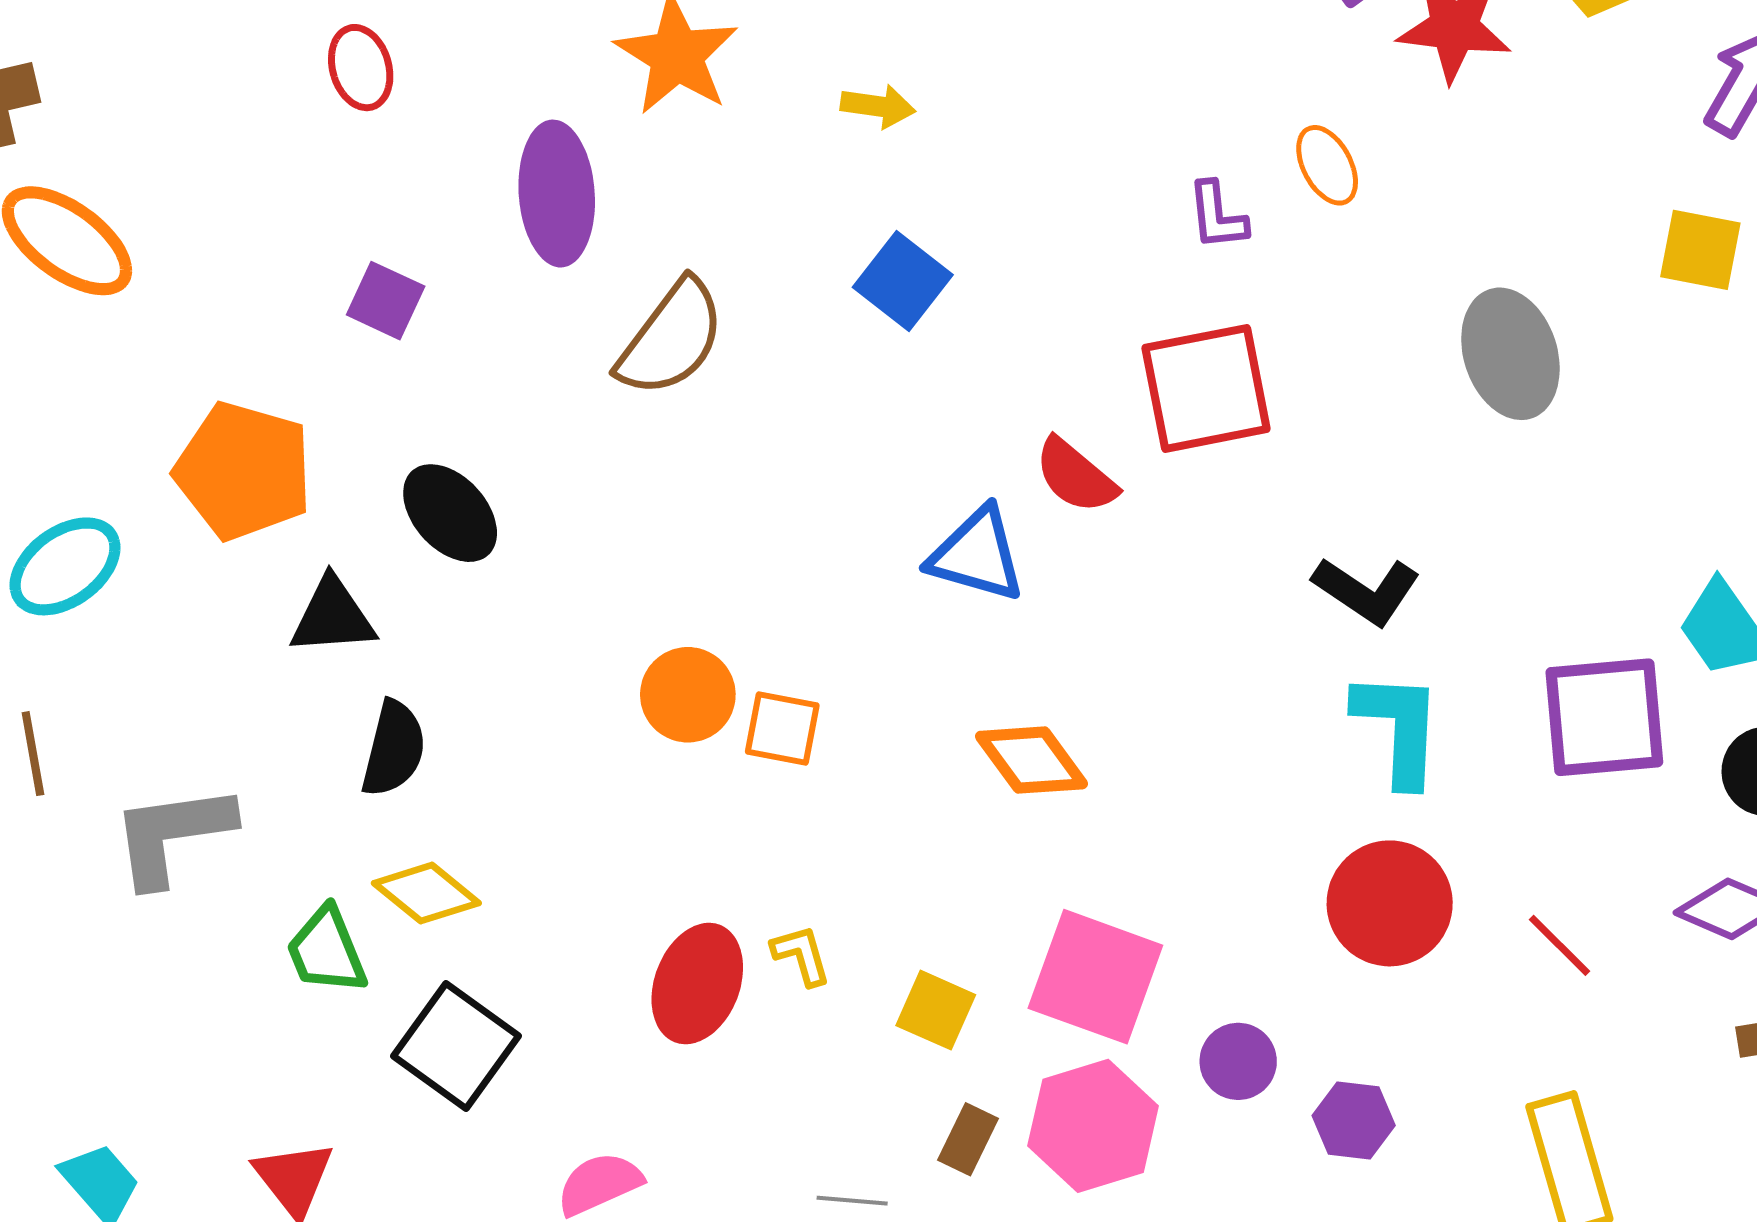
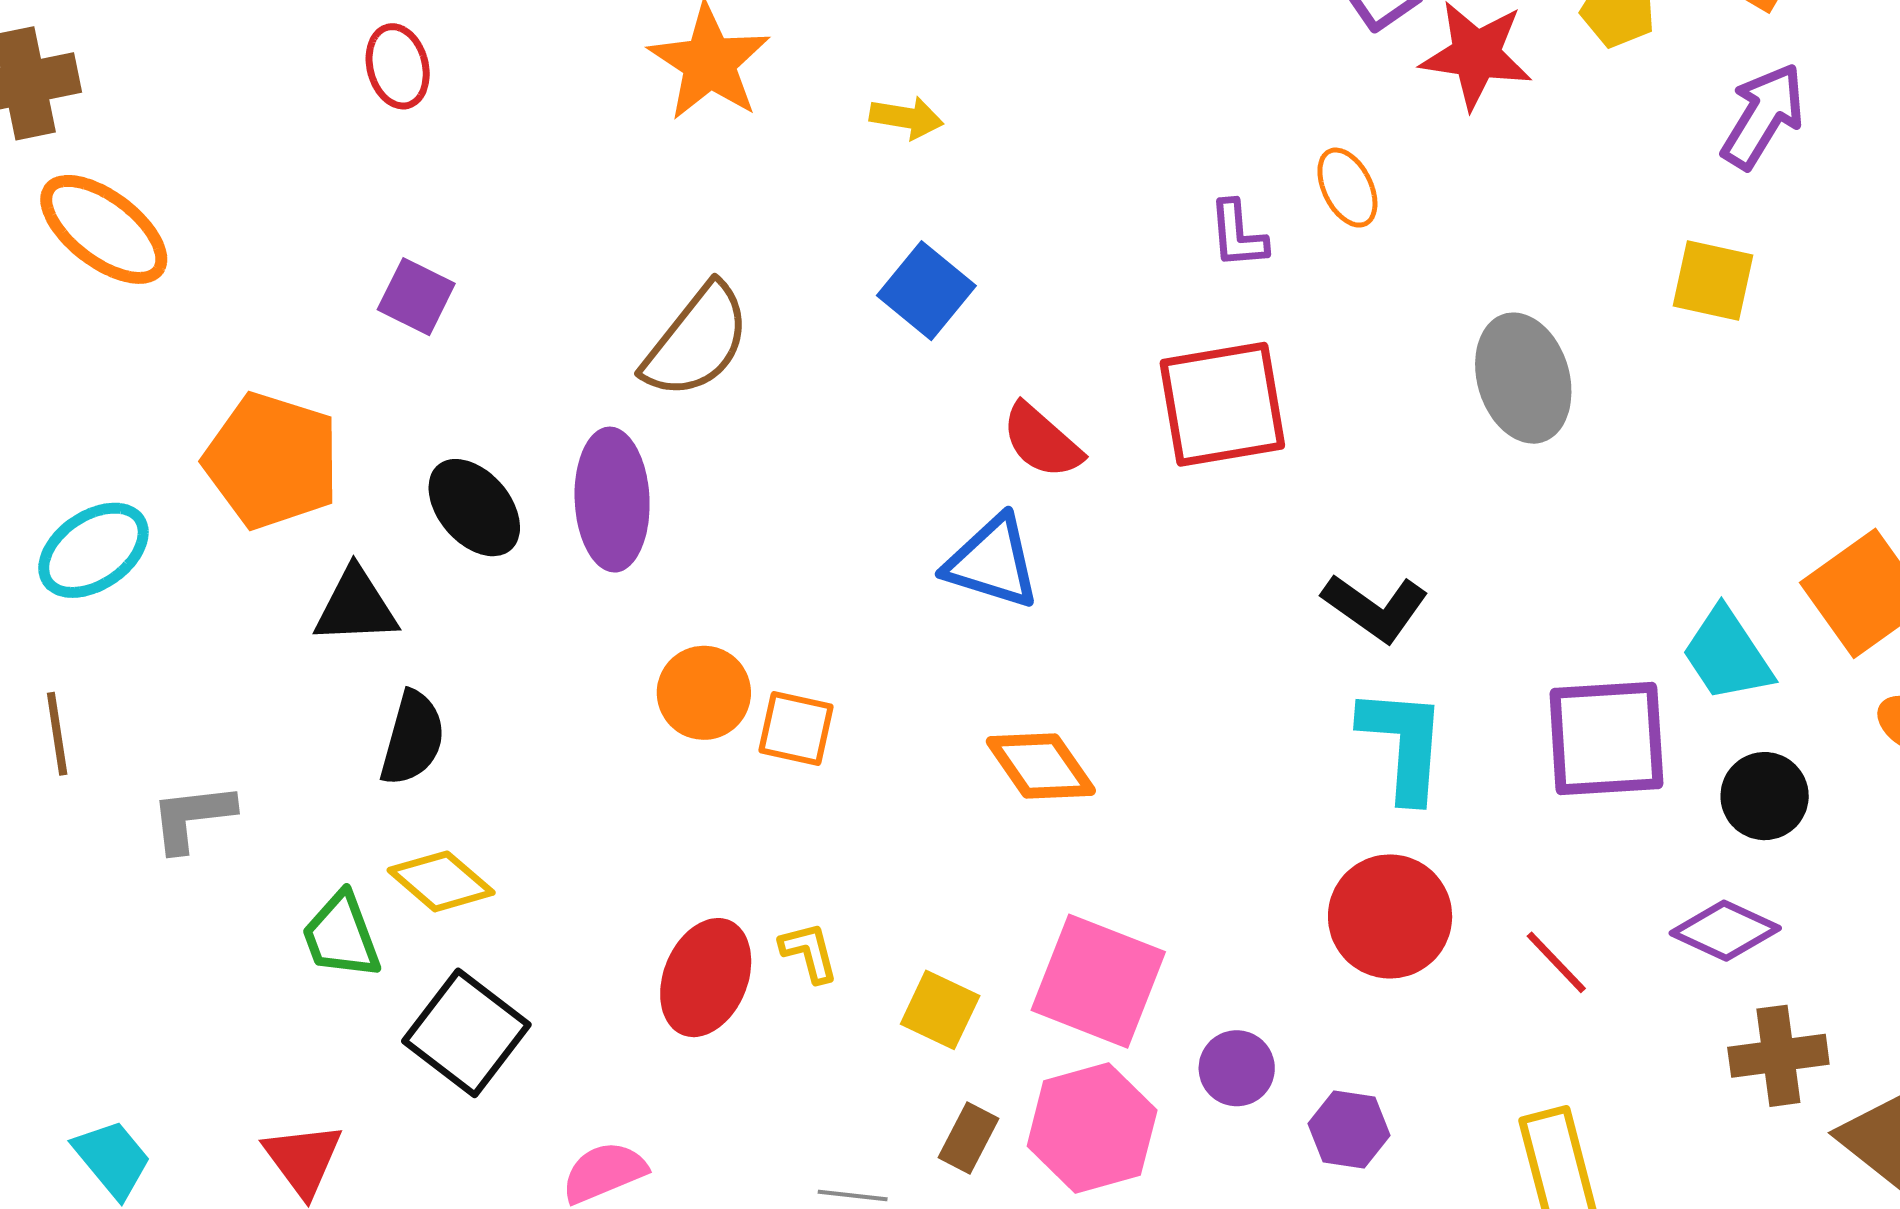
purple ellipse: (557, 194) -> (612, 500), moved
red semicircle: (1076, 476) -> (1042, 441), moved
gray L-shape: (172, 835) -> (192, 817), size x0.7

